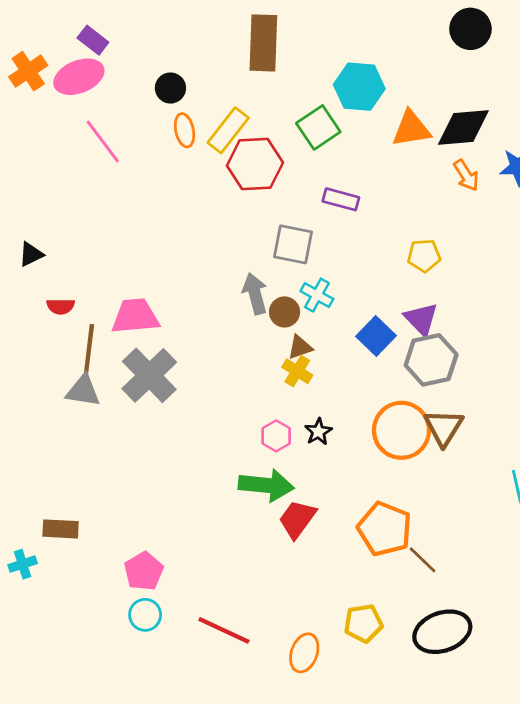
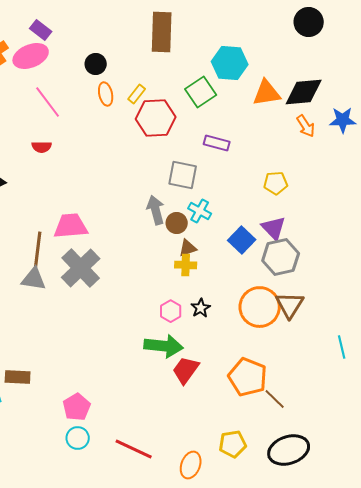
yellow rectangle: (228, 130) -> (137, 94), size x0.6
red semicircle: (61, 306) -> (42, 147), moved
yellow cross: (297, 371) -> (186, 265), turned -30

